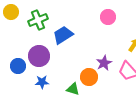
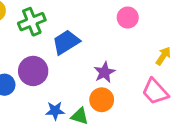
purple star: (104, 63) -> (104, 72), moved
blue star: (42, 82) -> (55, 111), moved

